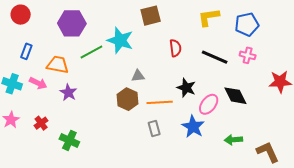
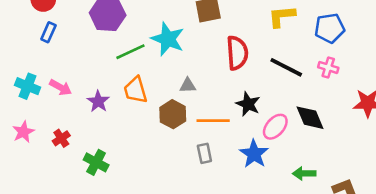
red semicircle: (175, 48) -> (237, 53), size x1.5
blue rectangle: (26, 51) -> (48, 32), moved
orange trapezoid: (58, 65) -> (135, 90), moved, turned -120

